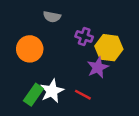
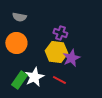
gray semicircle: (52, 17) -> (19, 17), moved
yellow hexagon: (109, 48) -> (56, 52), moved

